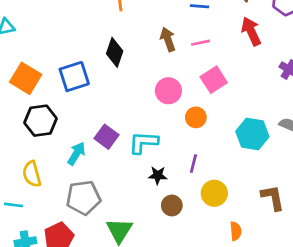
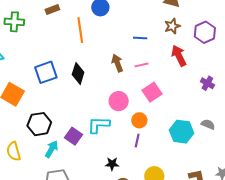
blue square: (74, 77) -> (46, 72), moved
black hexagon: (41, 121) -> (39, 124), moved
cyan L-shape: (143, 142) -> (99, 125), moved
purple line: (193, 164) -> (137, 141), moved
yellow semicircle: (32, 174) -> (14, 151), moved

